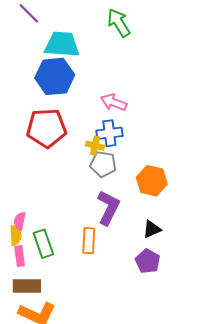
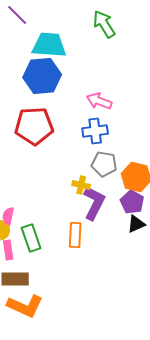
yellow cross: (95, 146) -> (81, 185), moved
gray pentagon: (103, 164) -> (104, 164), moved
purple pentagon: (148, 261) -> (132, 202), moved

